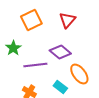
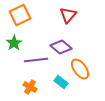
orange square: (31, 20) -> (20, 15), moved

